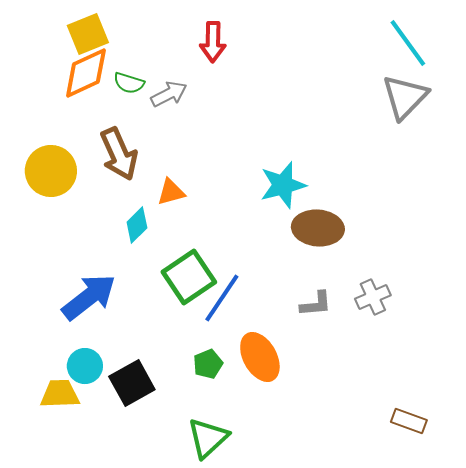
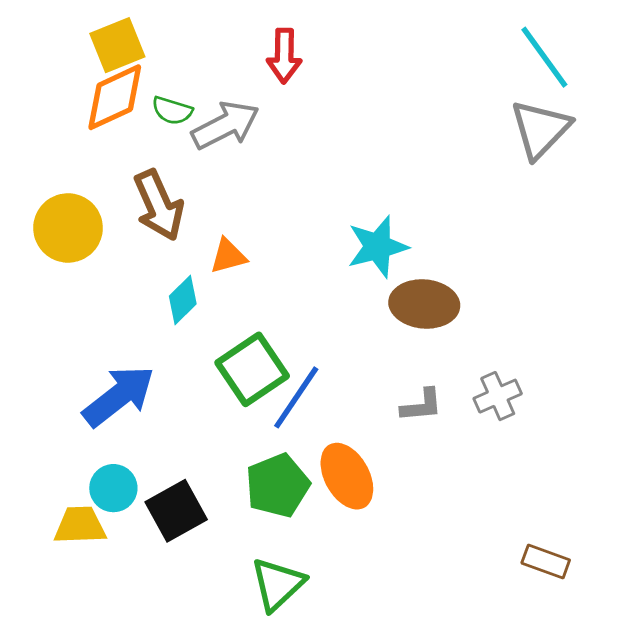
gray arrow: (169, 94) -> (225, 125), size x1.4
green pentagon: (208, 364) -> (278, 485), size x1.6

